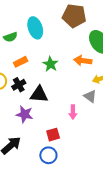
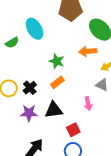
orange rectangle: (21, 62) -> (57, 82), moved
black triangle: (39, 94) -> (54, 110), moved
purple star: (25, 114) -> (29, 113), moved

